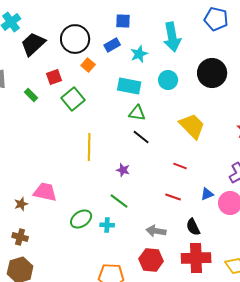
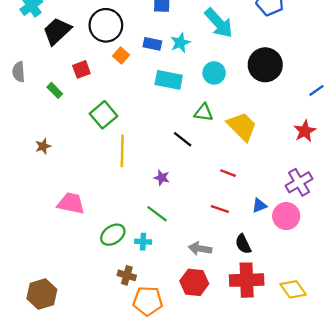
cyan arrow: (172, 37) -> (219, 23), turned -32
blue rectangle: (112, 45) -> (152, 44), moved, turned 42
green square: (73, 99) -> (104, 115), moved
green triangle: (137, 113) -> (204, 113), moved
brown star: (21, 204) -> (43, 146), moved
brown cross: (20, 237) -> (127, 275), moved

